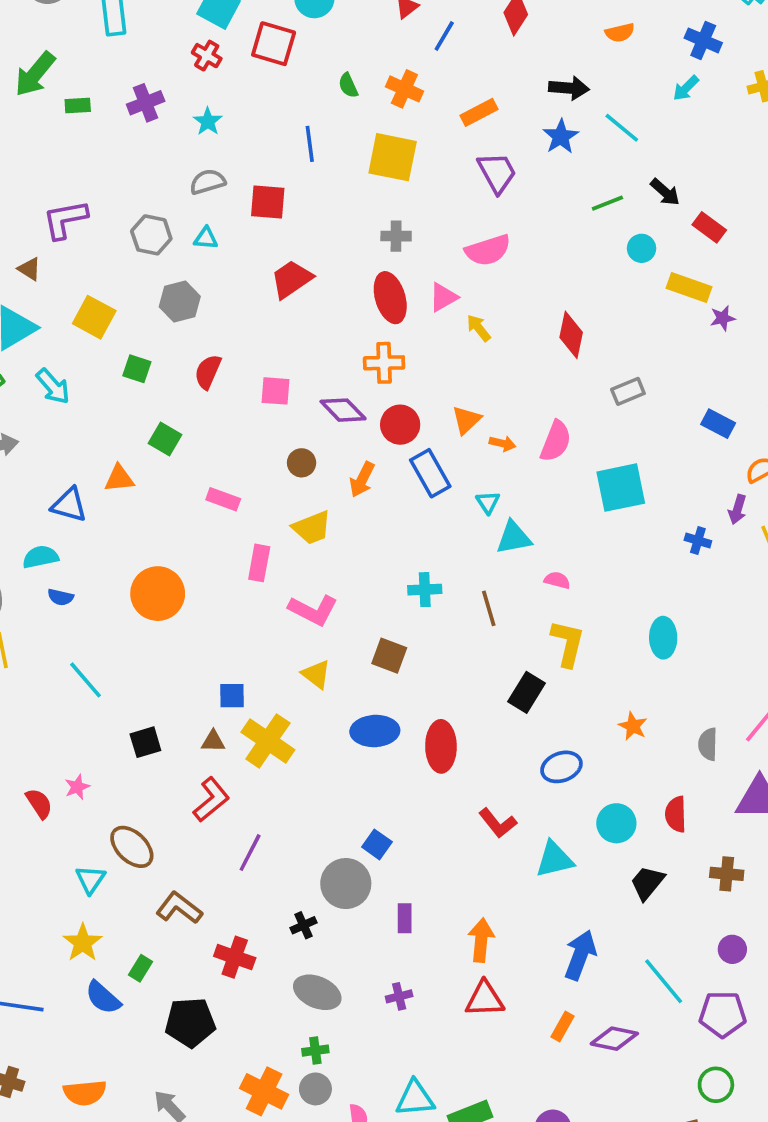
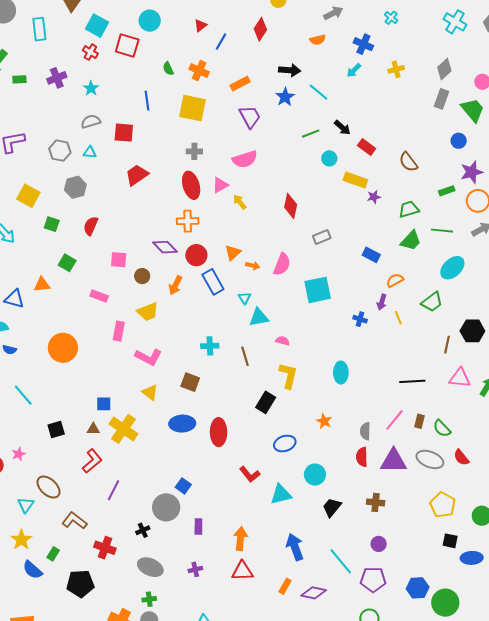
pink square: (275, 391) -> (119, 260), moved
red semicircle: (676, 814) -> (362, 457), moved
blue arrow: (580, 955) -> (295, 547), turned -40

